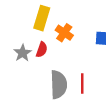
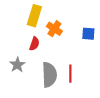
gray star: (23, 53) -> (17, 65), moved

